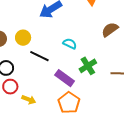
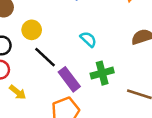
yellow circle: (23, 38) -> (32, 30), moved
black line: (39, 56) -> (45, 57), moved

